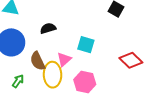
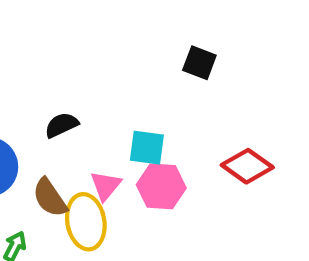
pink hexagon: (85, 82) -> (161, 186), moved

